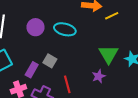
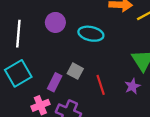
purple circle: (36, 27) -> (55, 22), moved
red line: (67, 84) -> (101, 85), moved

